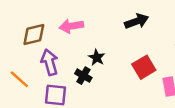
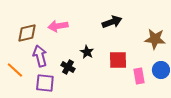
black star: (97, 57) -> (87, 52), moved
red square: (144, 67) -> (118, 60), turned 30

